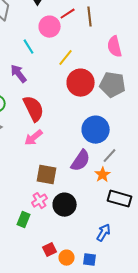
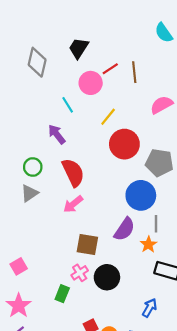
pink semicircle: (115, 47) -> (162, 105), turned 75
gray pentagon: (113, 85) -> (159, 163), moved
gray line: (110, 156) -> (156, 224), turned -42

